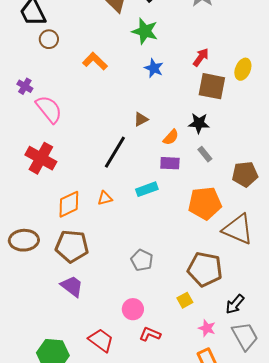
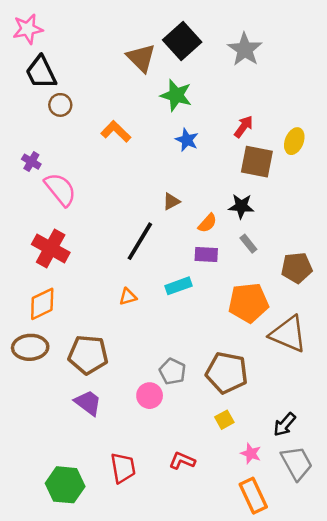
orange diamond: (69, 204) -> (42, 304), moved
brown pentagon: (205, 269) -> (227, 373), moved
pink circle: (133, 309) -> (150, 396), moved
red trapezoid: (101, 340) -> (123, 468), turned 44

